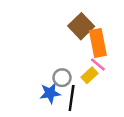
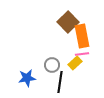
pink line: (98, 64) -> (82, 54), turned -48
blue star: (50, 93) -> (27, 78), moved

